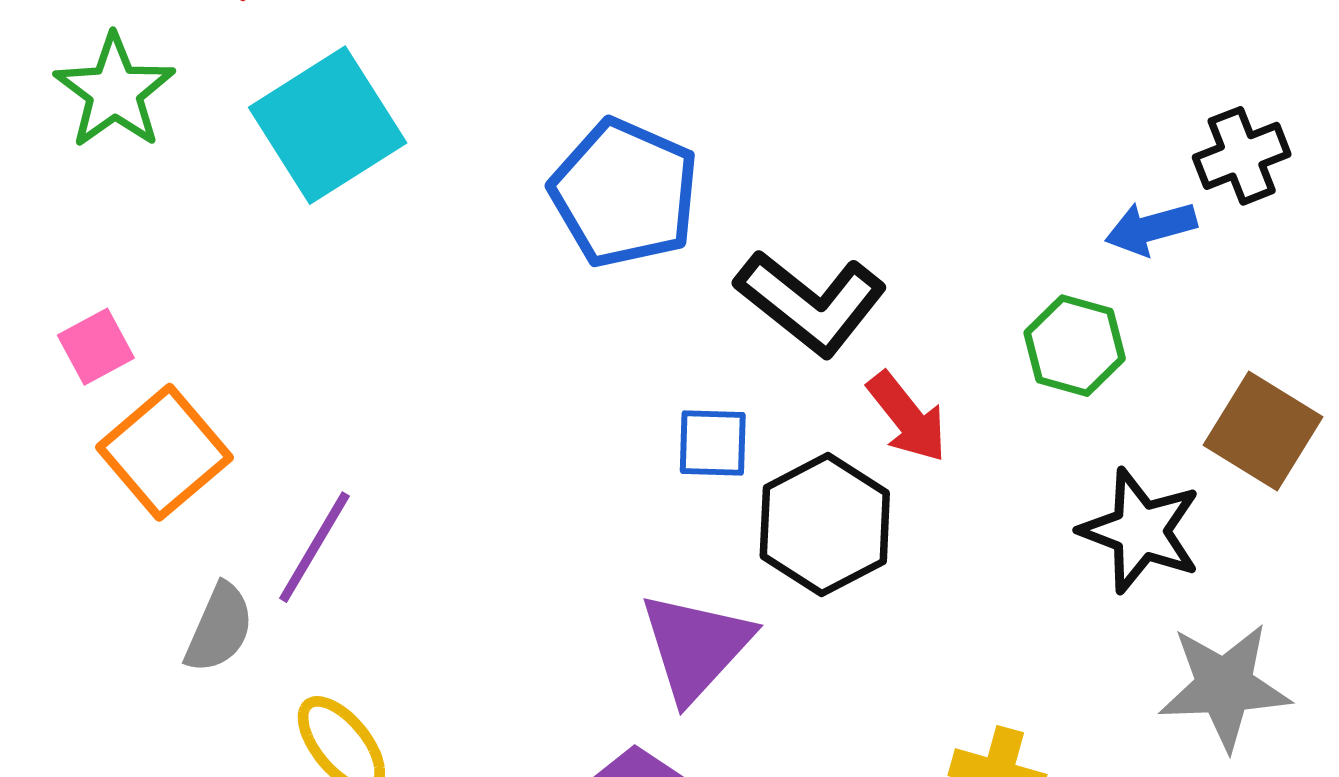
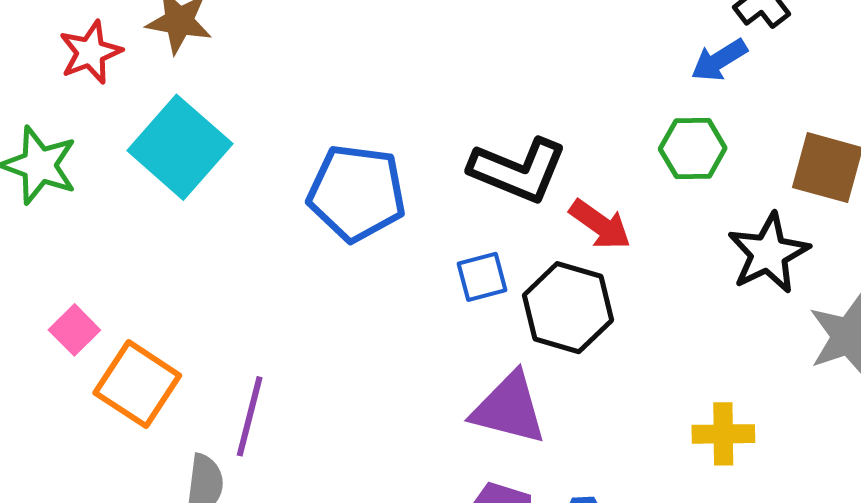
blue pentagon: (625, 193) -> (357, 193), moved
black star: (1140, 531) -> (768, 253), turned -30
purple triangle: (696, 646) -> (509, 408), turned -42

